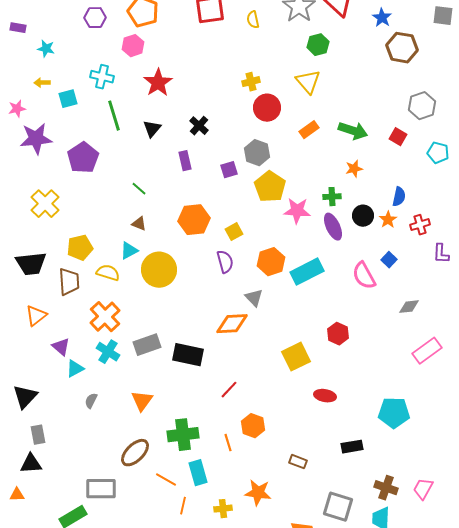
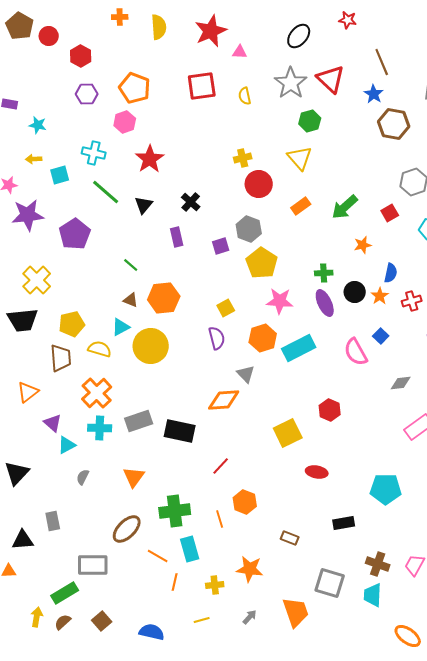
green line: (114, 116) -> (106, 192), turned -32
green arrow: (353, 131) -> (345, 207), turned 120
red square: (398, 137) -> (390, 213), turned 30
orange star: (354, 169) -> (363, 245), moved
pink star: (297, 211) -> (280, 301), moved
orange hexagon: (194, 220) -> (164, 298), moved
black trapezoid: (31, 264) -> (23, 320), moved
cyan cross: (108, 352) -> (100, 428), turned -30
gray rectangle: (38, 435) -> (53, 521), moved

